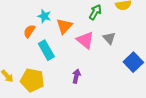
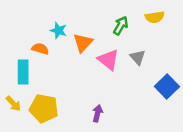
orange semicircle: (29, 31) -> (40, 49), turned 72
cyan rectangle: (46, 50) -> (23, 72), moved, turned 30
purple arrow: (76, 76) -> (97, 113), moved

